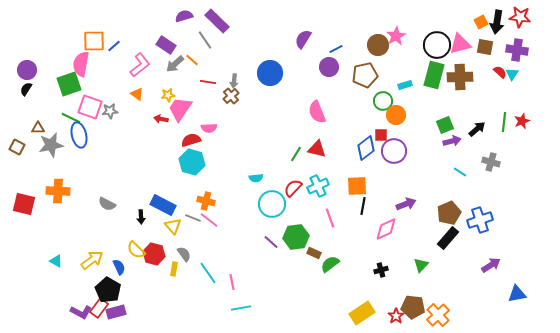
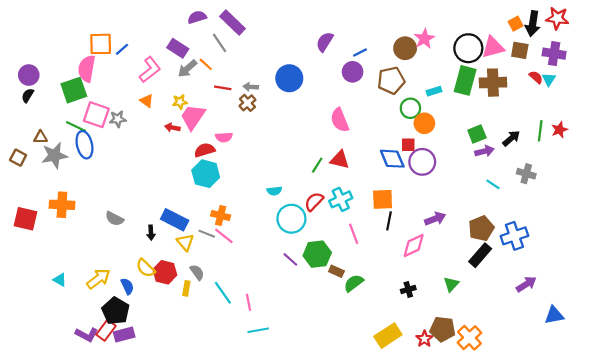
gray arrow: (234, 81) -> (251, 87), turned 88
blue diamond: (366, 148) -> (392, 159), turned -75

